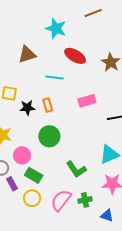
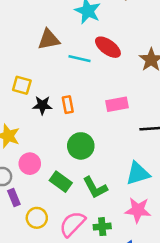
cyan line: (54, 77) -> (79, 59), moved
green circle: (49, 136) -> (81, 146), moved
green rectangle: (34, 175) -> (61, 182), moved

